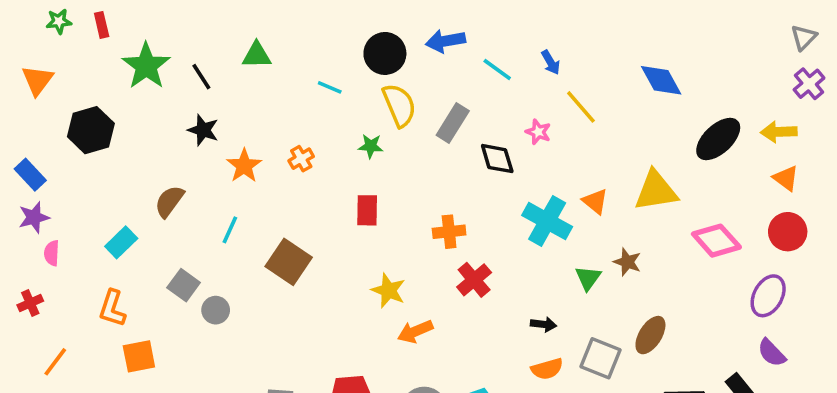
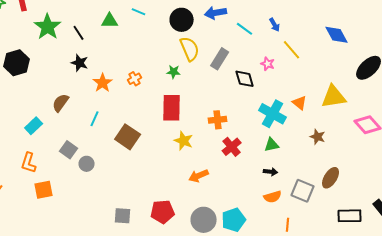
cyan line: (330, 87) -> (139, 12), moved
red rectangle: (367, 210) -> (172, 108), size x1.5
green triangle: (588, 278) -> (272, 145), moved, turned 42
yellow star: (388, 290) -> (184, 141), moved

